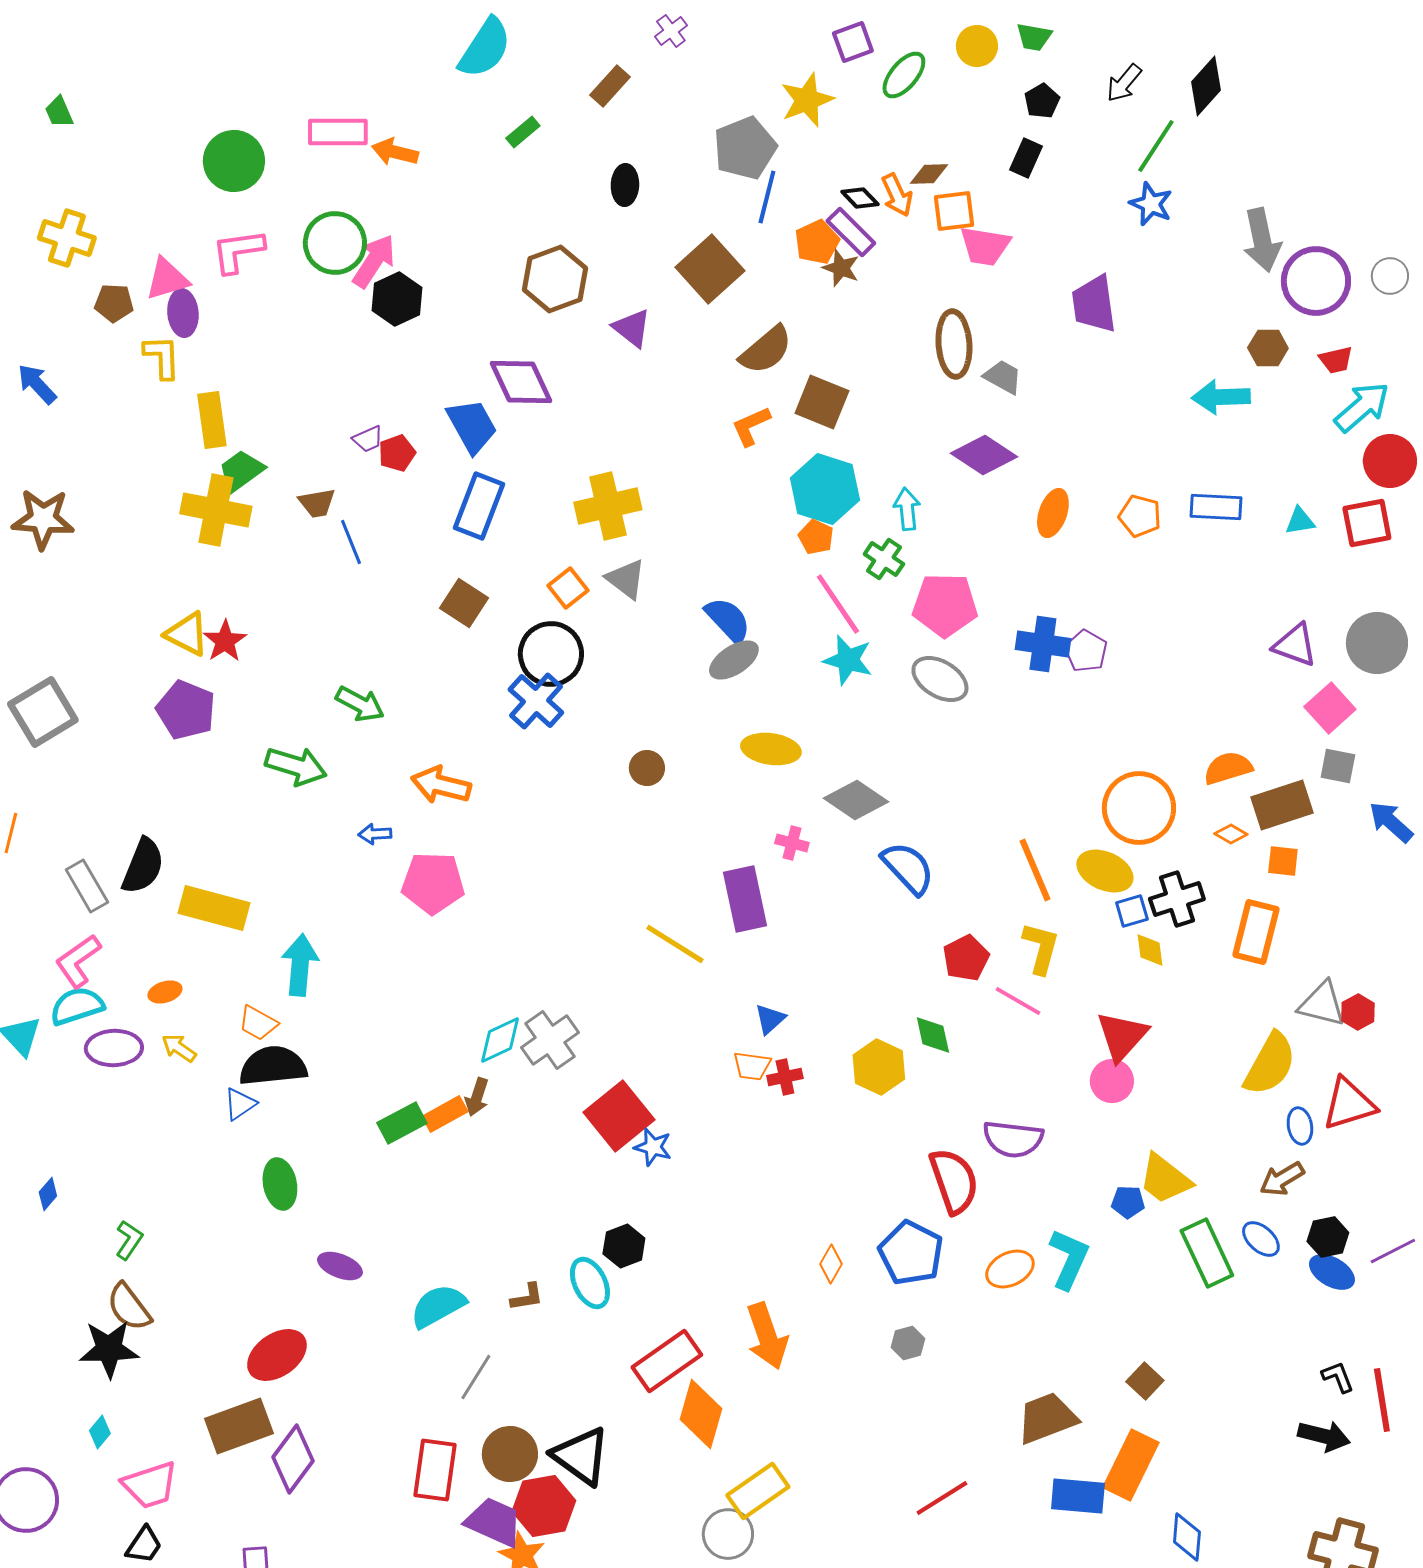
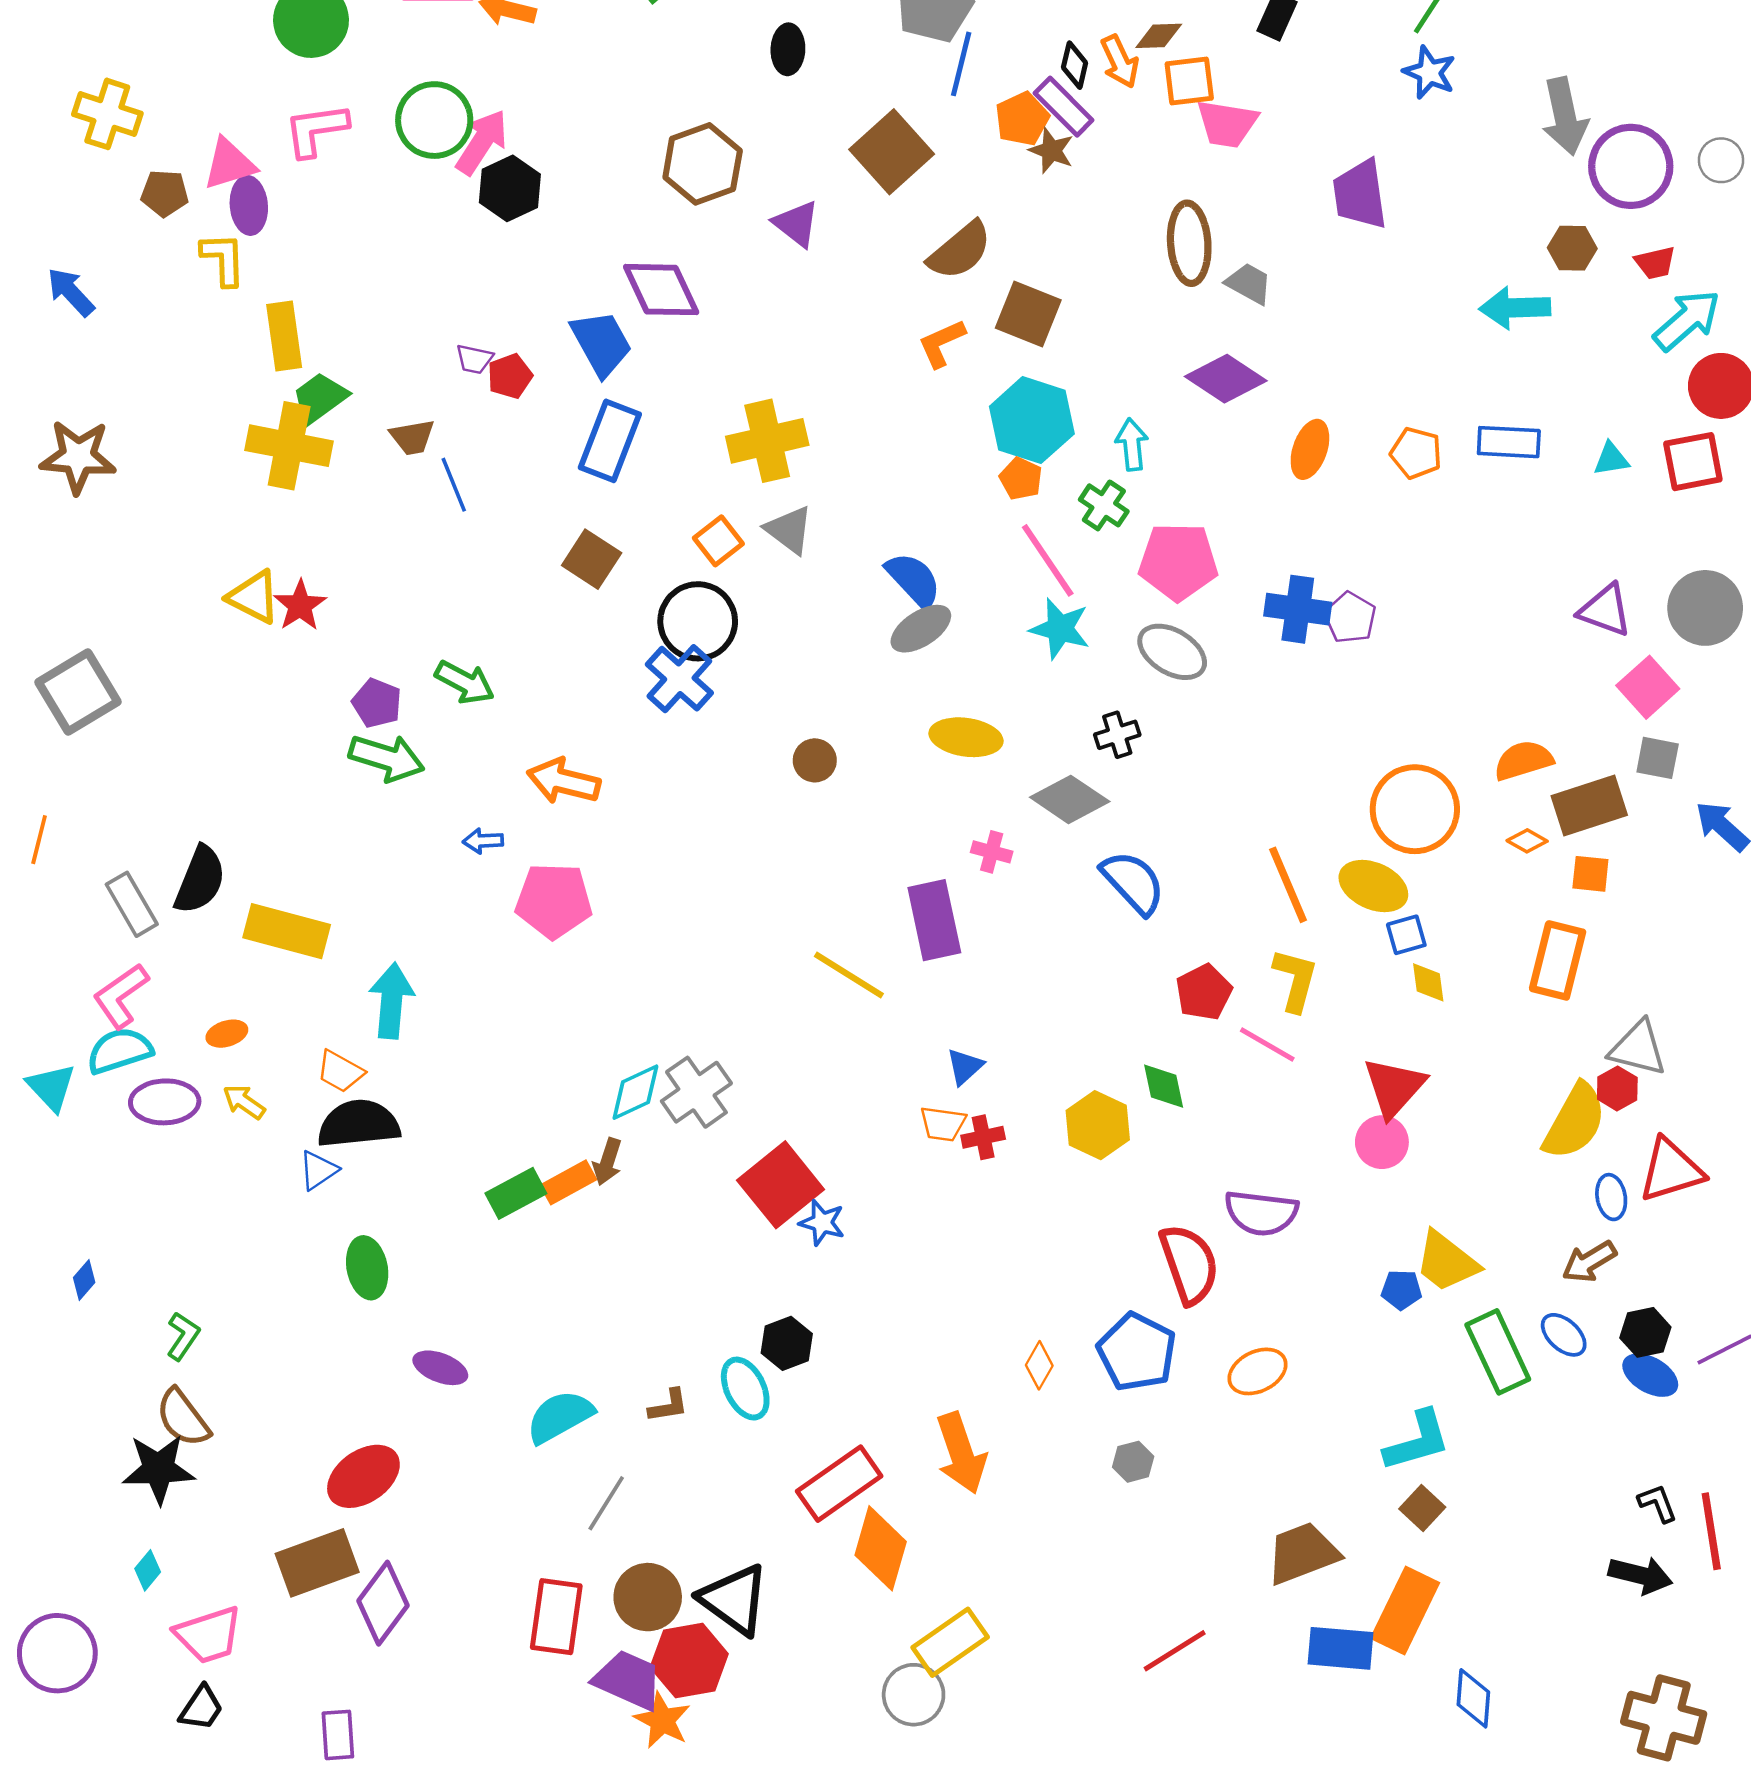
black diamond: (860, 198) -> (1075, 65), turned 57
purple trapezoid: (368, 439) -> (474, 359), turned 36
purple pentagon: (186, 710) -> (377, 703), moved, size x0.7
black cross: (1177, 899) -> (1117, 735), moved, size x0.7
red hexagon: (1358, 1012) -> (1617, 1088), moved
cyan L-shape: (1069, 1259) -> (1417, 1441), moved, turned 50

